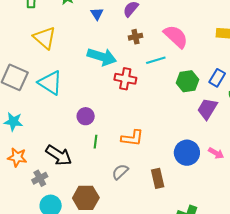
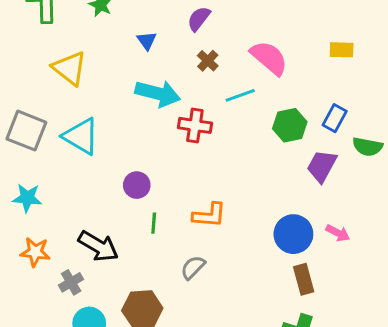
blue triangle: (97, 14) -> (147, 41), moved
brown cross: (135, 37) -> (208, 61), turned -32
brown rectangle: (158, 178) -> (304, 279), moved

